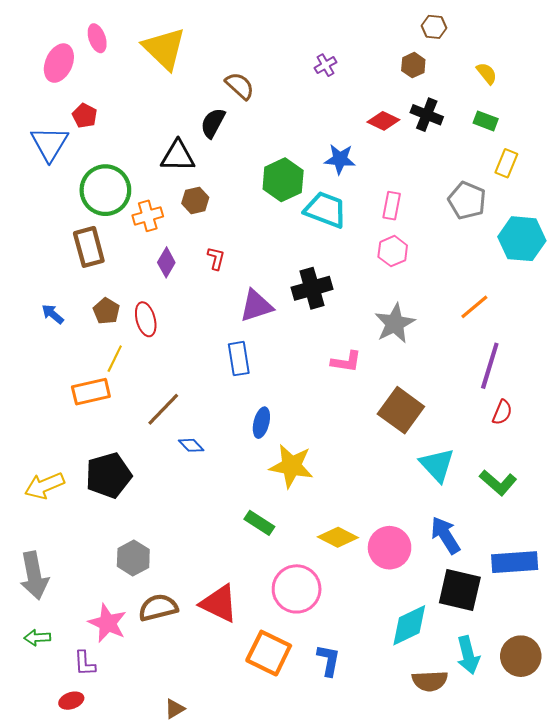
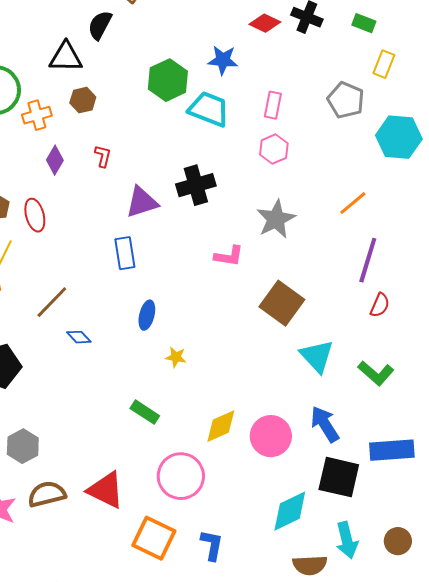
yellow star: (291, 466) -> (176, 357), size x0.5
yellow diamond: (338, 537) -> (221, 426), turned -51
brown circle: (521, 656) -> (398, 541), size x0.7

